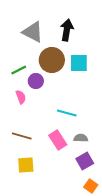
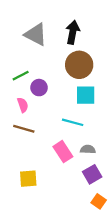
brown circle: (52, 60) -> (79, 65), moved
cyan square: (79, 63) -> (86, 95), moved
brown line: (22, 136) -> (24, 129), moved

